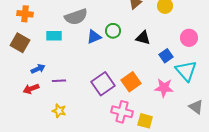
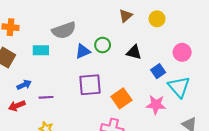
purple square: (103, 84) -> (90, 85), moved, turned 30

